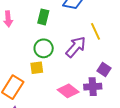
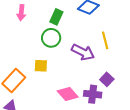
purple arrow: (76, 47) -> (83, 52), turned 65
green circle: (44, 48) -> (51, 38), moved

